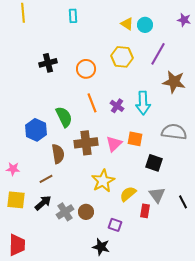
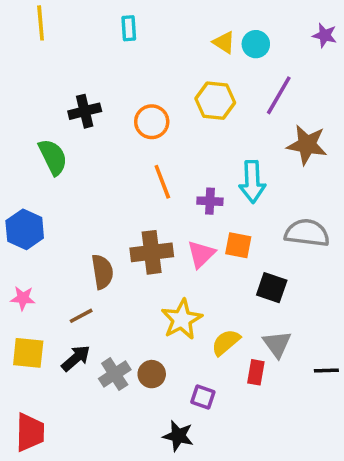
purple cross: (117, 106) -> (210, 201), moved, turned -32
green semicircle: (64, 117) -> (53, 157), moved
blue hexagon: (36, 130) -> (25, 229), moved
black line: (183, 202) -> (326, 371), moved, turned -64

